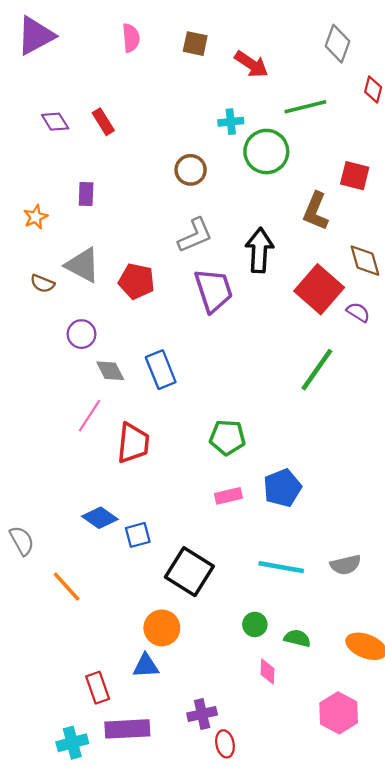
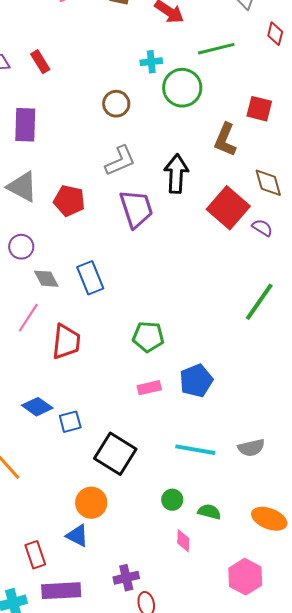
purple rectangle: (86, 194) -> (25, 125), size x1.6
green line: (317, 370) -> (259, 302), moved
blue triangle: (146, 666) -> (77, 536), turned 30

